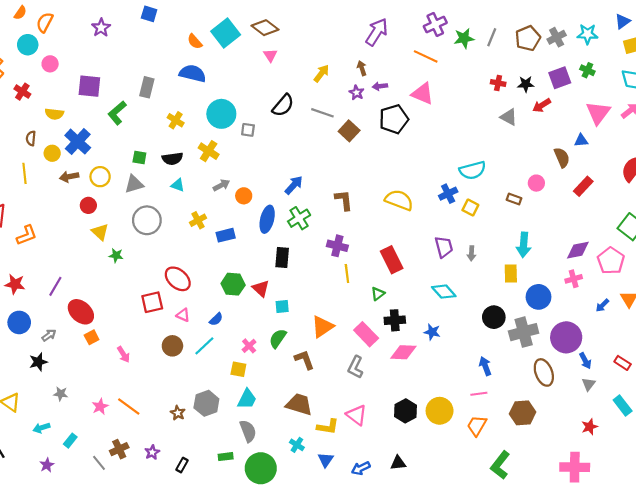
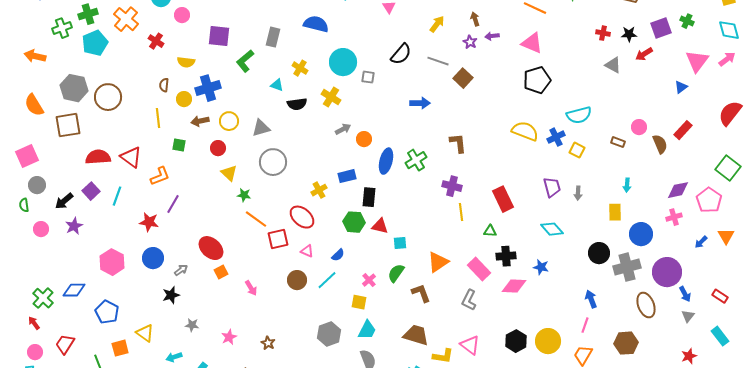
black pentagon: (394, 119) -> (537, 80), moved
blue triangle: (581, 140) -> (681, 87), turned -32
blue cross: (78, 142) -> (208, 88), turned 30
green square: (139, 158) -> (179, 145), moved
brown semicircle: (562, 158) -> (660, 144), moved
cyan triangle: (178, 185) -> (277, 85), moved
blue arrow: (294, 185) -> (420, 103), moved, turned 48
yellow semicircle: (399, 200) -> (525, 131), moved
yellow cross: (198, 220) -> (319, 190), moved
cyan arrow: (524, 245) -> (627, 185), size x0.6
black rectangle: (282, 258) -> (369, 197), moved
purple line: (55, 286) -> (173, 204), moved
red triangle: (261, 288) -> (380, 226), turned -30
green triangle: (378, 294) -> (490, 231), turned 40
pink line: (479, 394) -> (585, 325), turned -63
orange line: (129, 407) -> (256, 219), moved
brown star: (178, 413) -> (268, 343), moved

